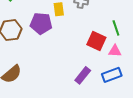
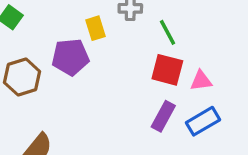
green line: (116, 28) -> (167, 32), moved
purple rectangle: (83, 75) -> (163, 116), moved

